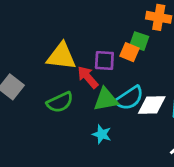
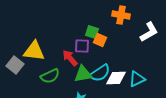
green square: (139, 41) -> (92, 32), moved
yellow triangle: (61, 56) -> (34, 51), moved

